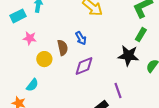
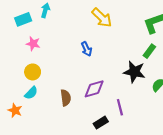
brown semicircle: (63, 48) -> (66, 98), moved
yellow circle: (44, 59) -> (33, 72), moved
purple diamond: (84, 66) -> (94, 89), moved

